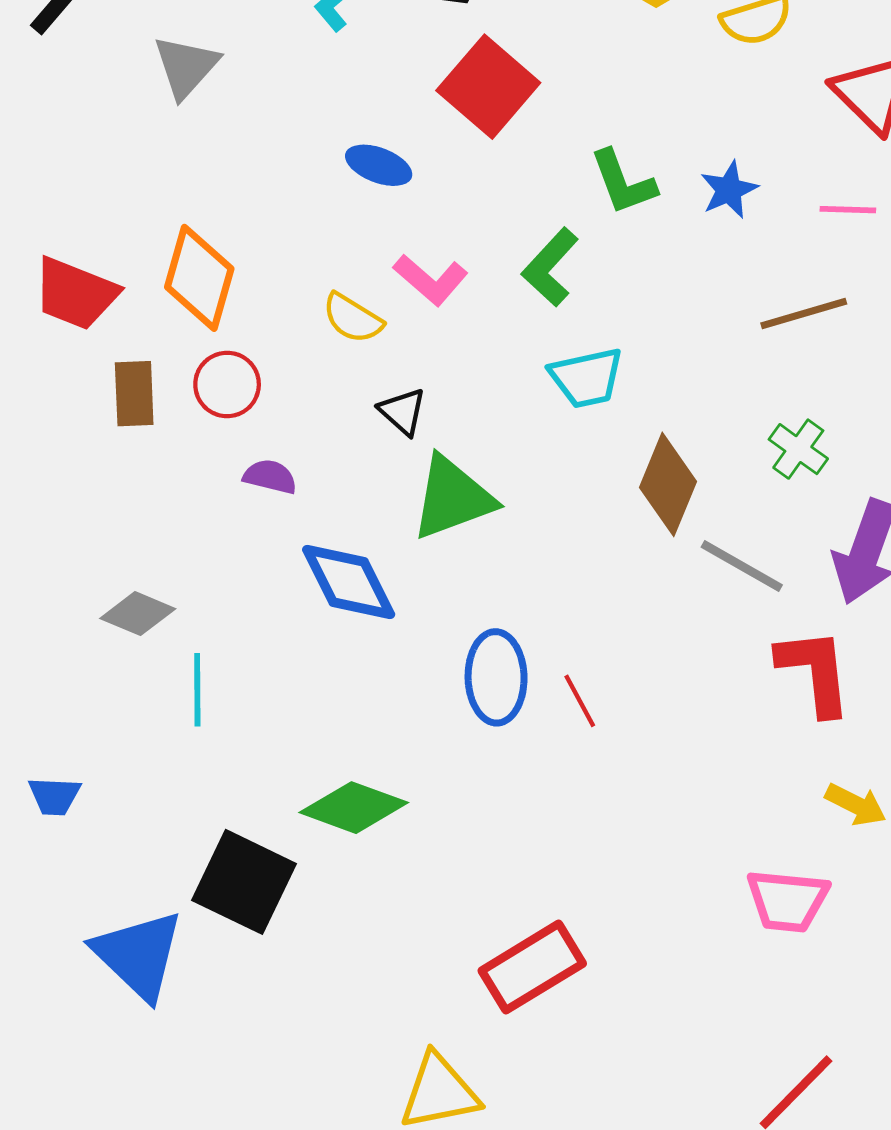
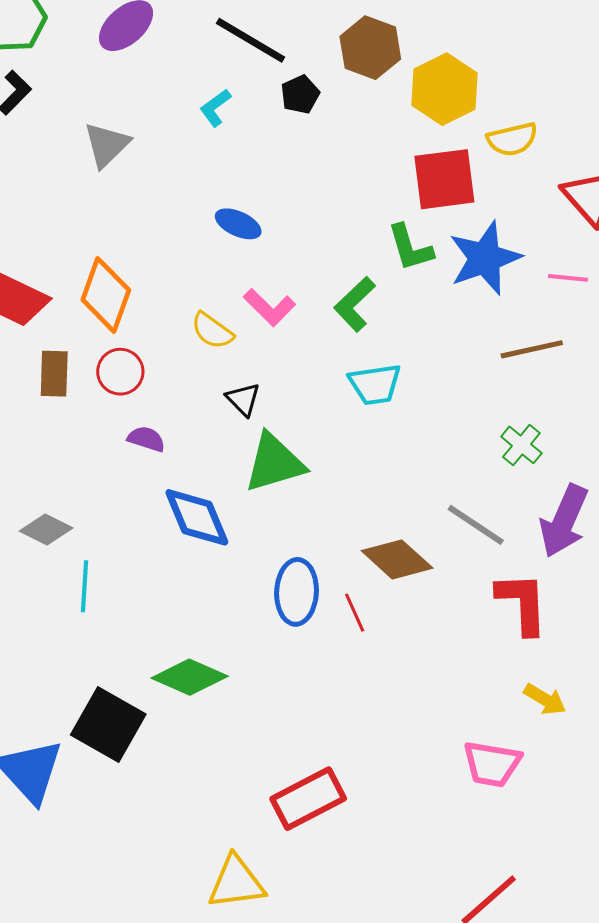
red square: (488, 87) -> (444, 179), moved, turned 38
blue star: (729, 190) -> (485, 258), size x1.8
brown diamond: (668, 484) -> (397, 559), moved, turned -74

